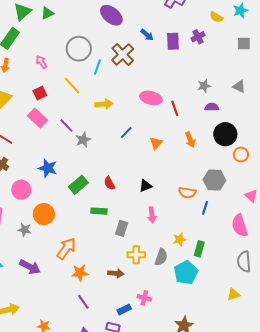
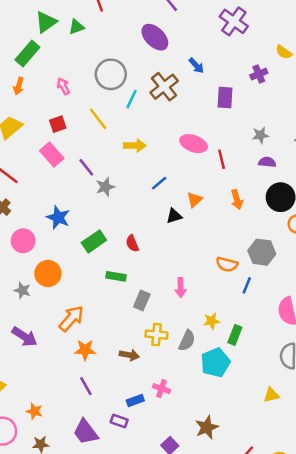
purple rectangle: (173, 41) -> (225, 97), moved
black triangle: (145, 186) -> (174, 216), moved

